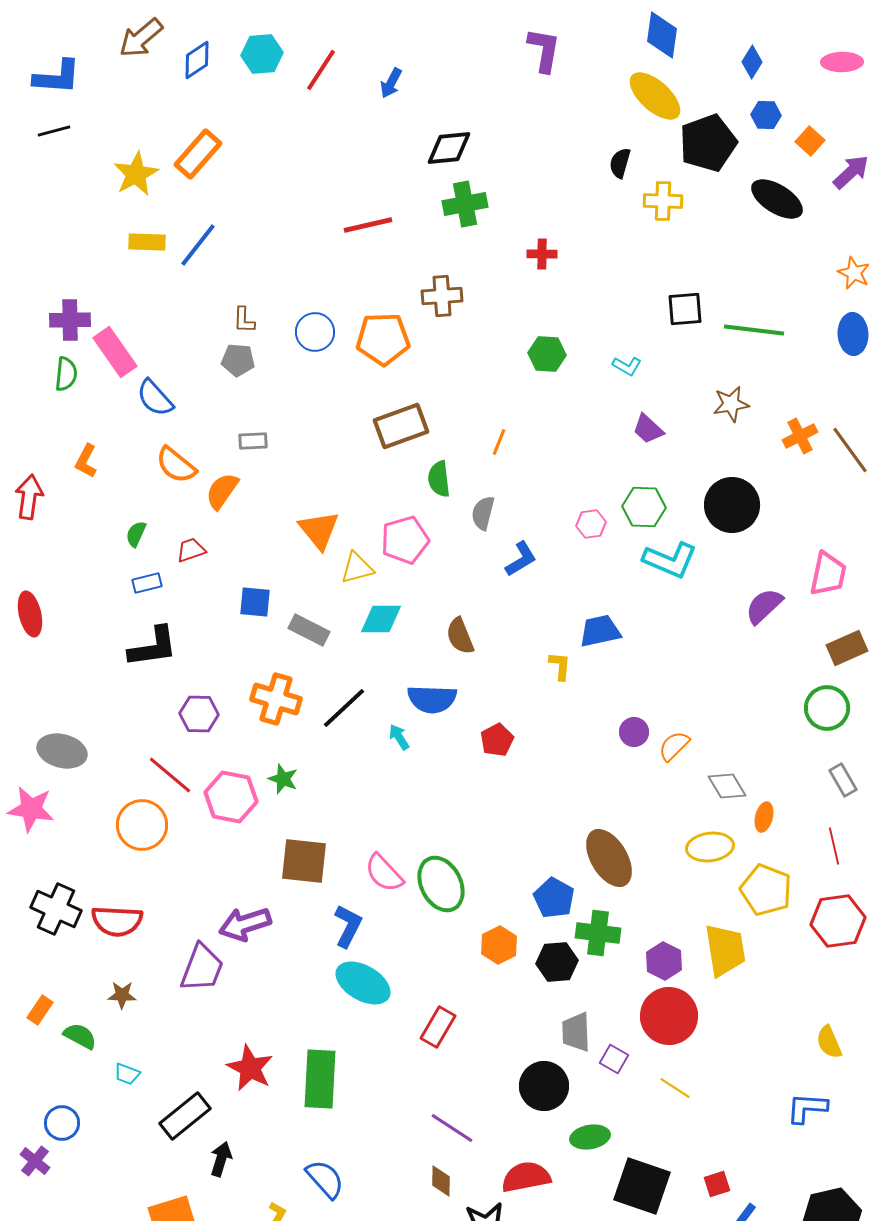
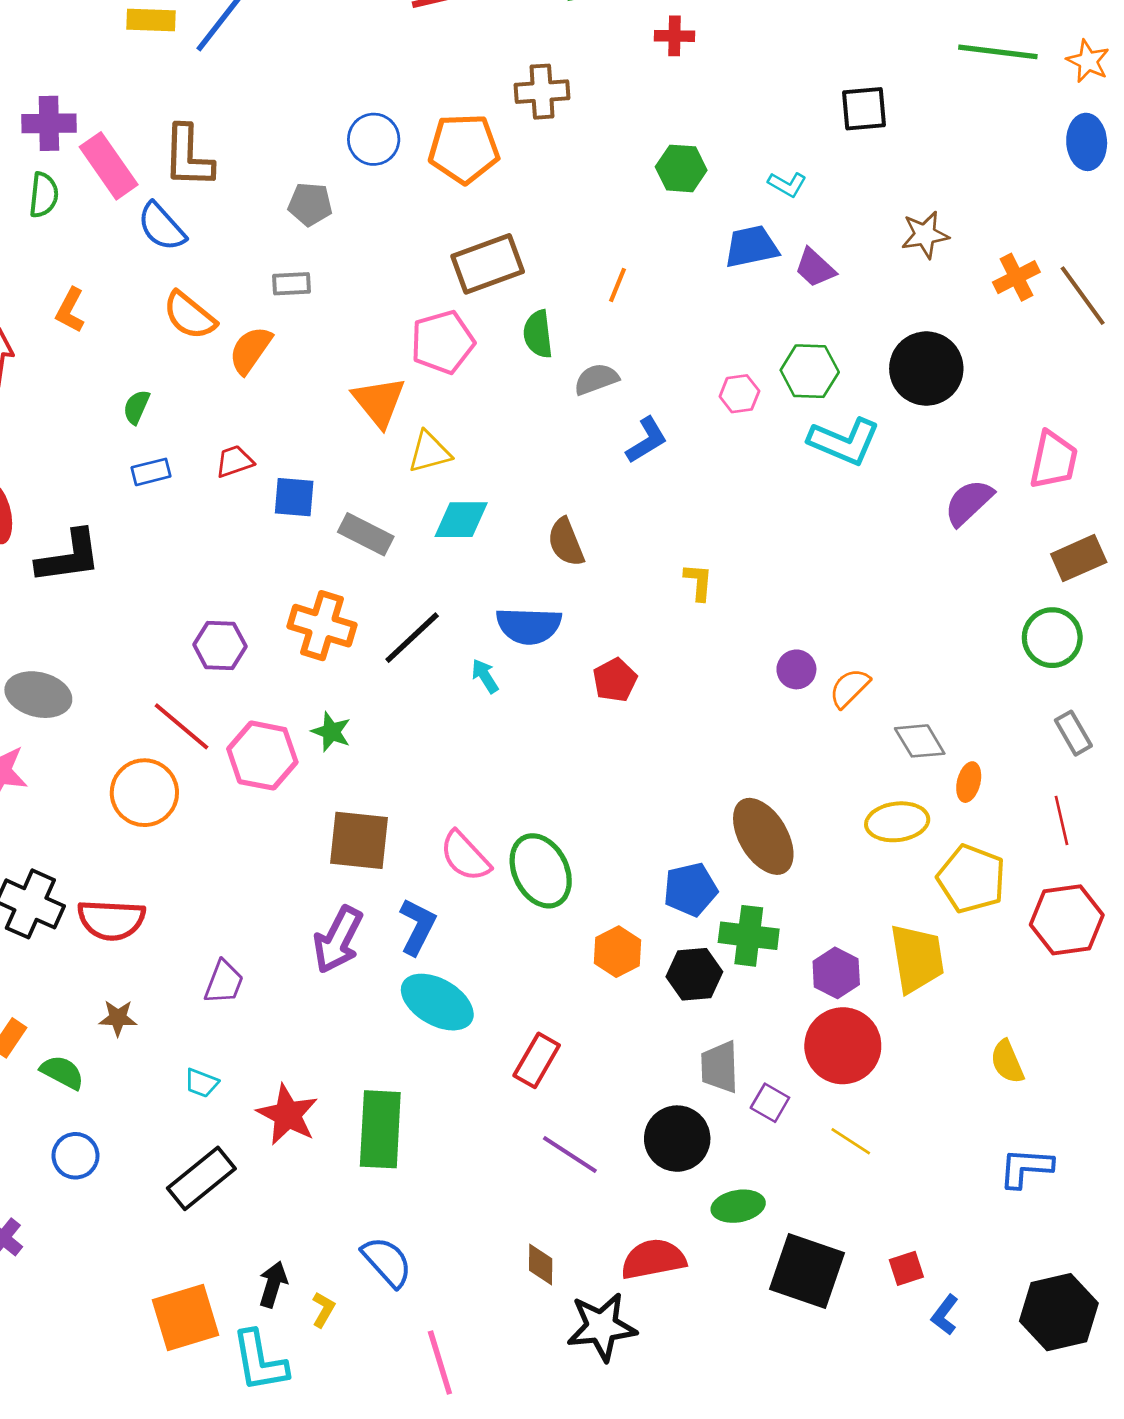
brown L-shape: (244, 320) -> (188, 157), moved, size x1.8
green line: (754, 330) -> (998, 52), moved
gray pentagon: (238, 360) -> (310, 204), moved
gray semicircle: (483, 513) -> (596, 379), turned 56
pink pentagon: (405, 540) -> (443, 342), moved
red trapezoid: (191, 550) -> (235, 461), moved
blue trapezoid: (600, 631) -> (751, 247), moved
black L-shape: (153, 647) -> (69, 557), moved
blue pentagon: (554, 898) -> (690, 889), turned 30
purple arrow: (245, 924) -> (338, 940), moved, turned -45
purple trapezoid: (202, 968) -> (224, 982), size x0.7
yellow semicircle: (829, 1042) -> (1007, 1062), moved
cyan trapezoid: (127, 1074) -> (201, 1083), moved
blue circle: (62, 1123) -> (75, 1156), moved
purple line: (452, 1128) -> (570, 1154), moved
black arrow: (221, 1159) -> (273, 1284), moved

